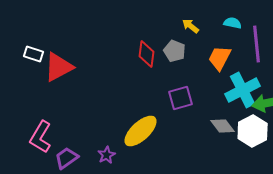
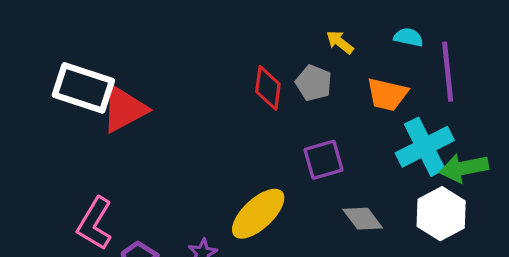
white rectangle: (34, 54) -> (83, 88), size x1.8
orange trapezoid: (220, 58) -> (387, 94), turned -104
gray diamond: (223, 126) -> (363, 219), moved

